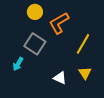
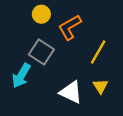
cyan arrow: (18, 64) -> (21, 76), size x1.5
white triangle: (60, 78) -> (71, 92), size x1.5

